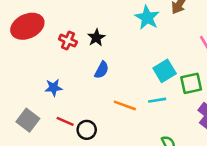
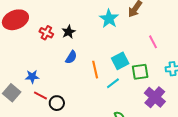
blue star: (53, 88) -> (32, 77), moved
cyan line: (157, 100) -> (113, 83), turned -32
orange line: (125, 105) -> (95, 70), moved, turned 54

